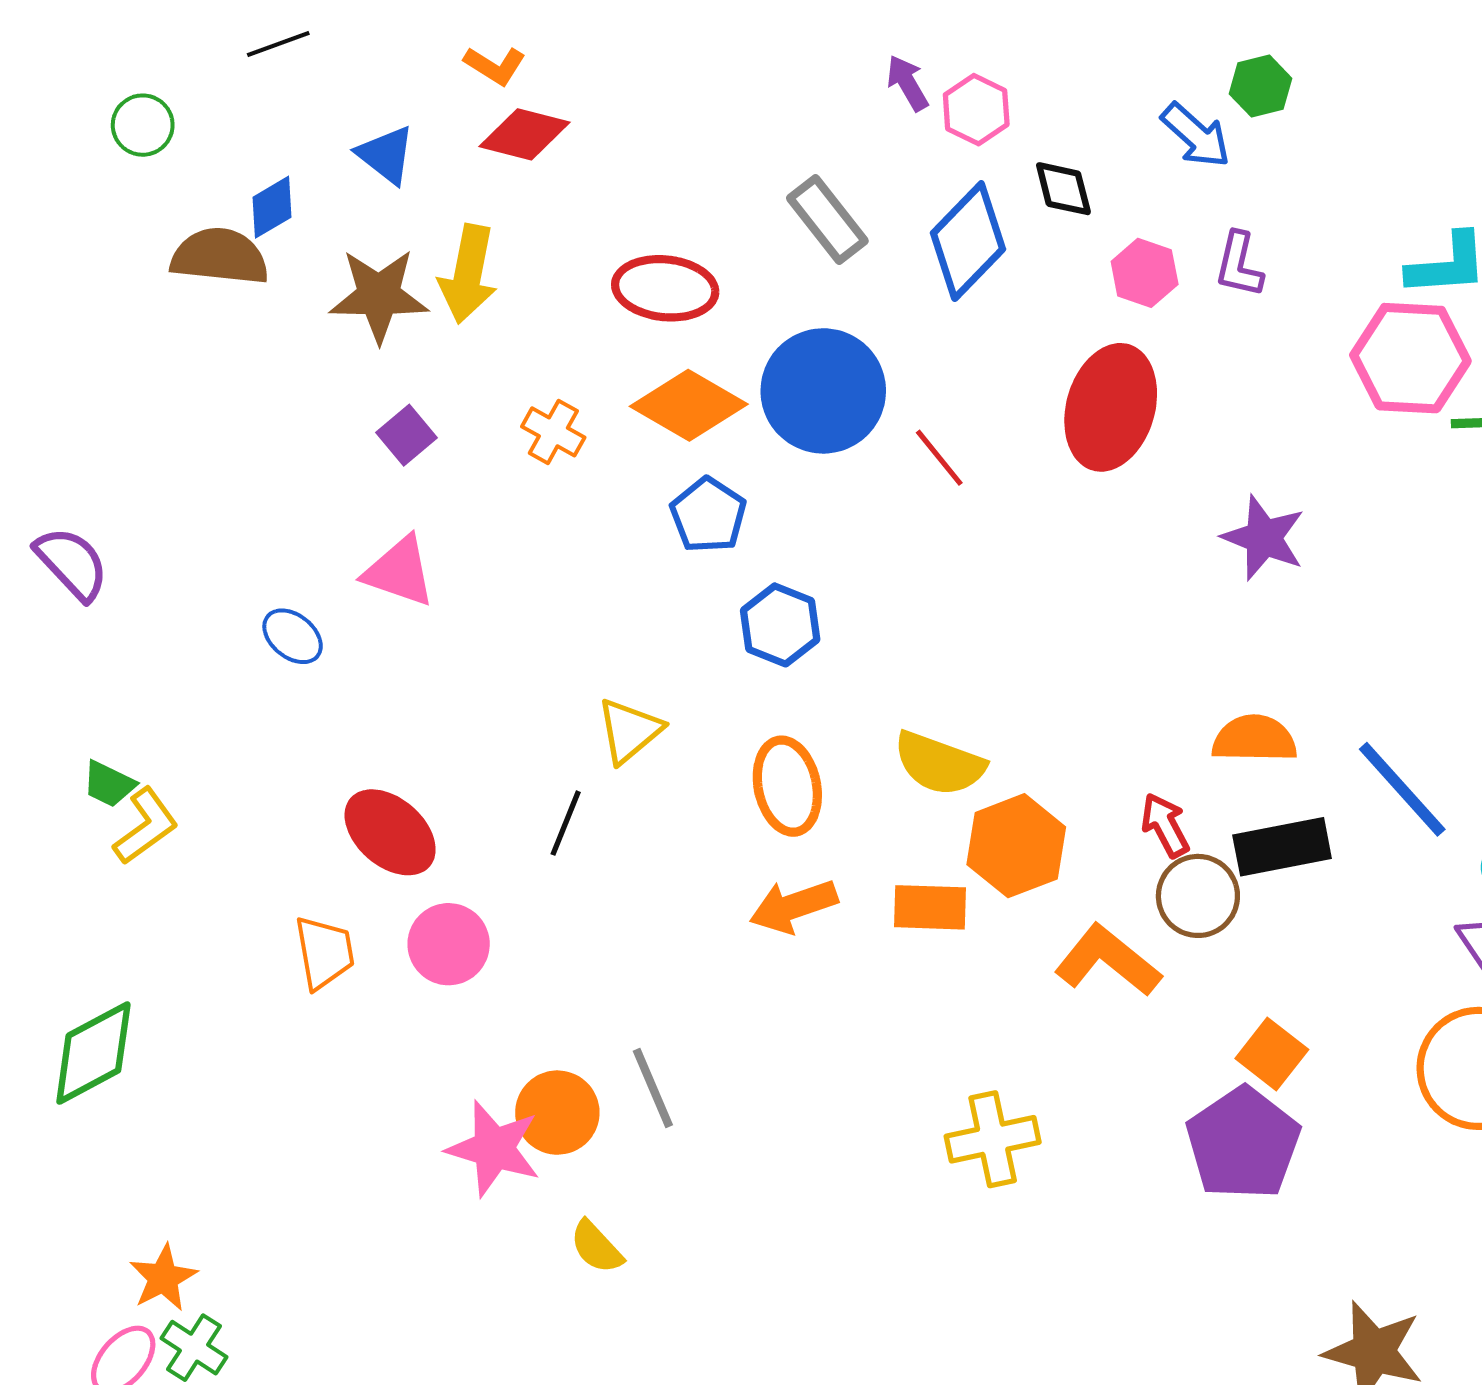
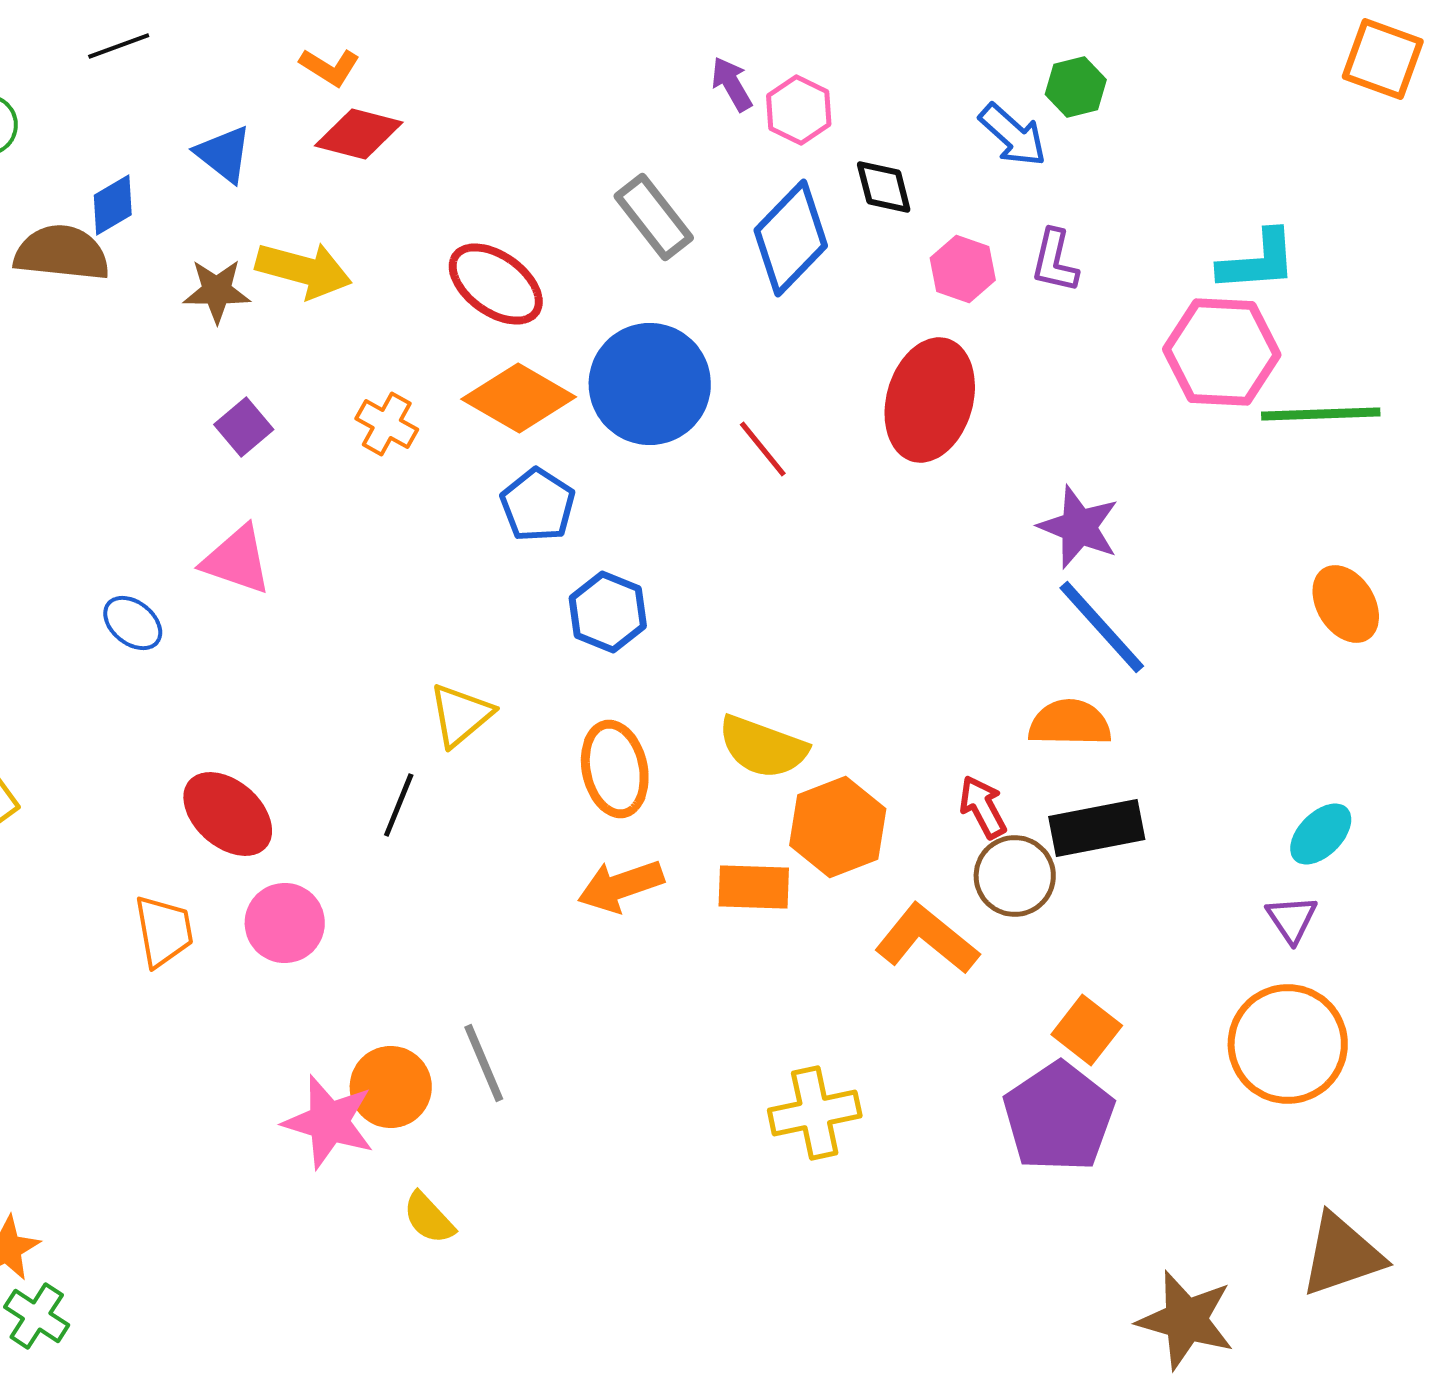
yellow arrow: (468, 274) -> (304, 270), turned -86
red ellipse: (665, 288) -> (496, 284), turned 30
brown star: (379, 295) -> (217, 291), size x0.7
blue line: (1402, 789) -> (1102, 627), moved

